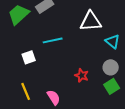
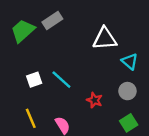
cyan line: (53, 40) -> (61, 80), moved, turned 54
green square: (112, 86) -> (129, 123), moved

